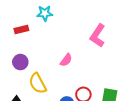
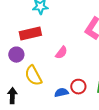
red rectangle: (21, 29) -> (30, 34), moved, size x1.5

